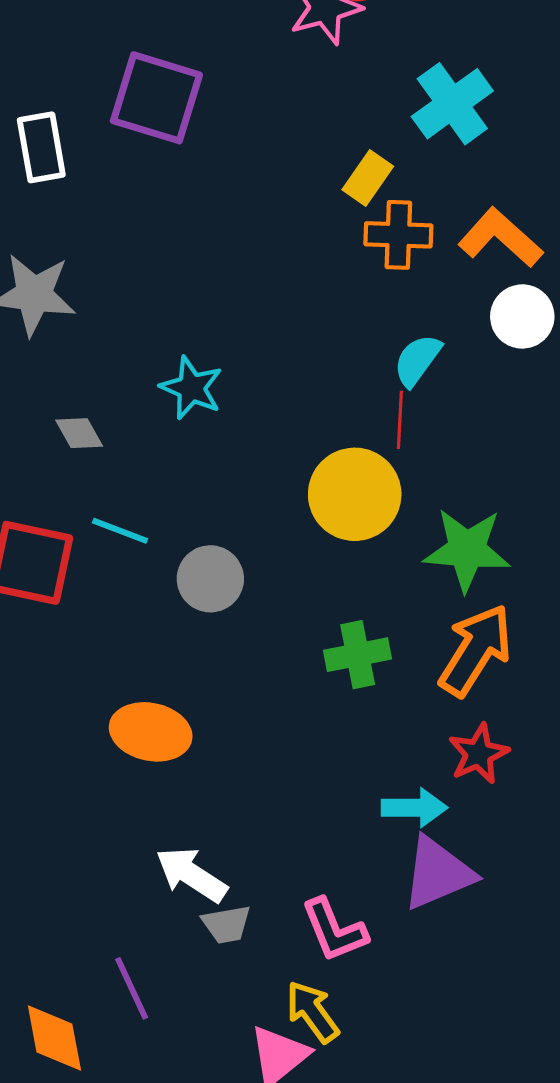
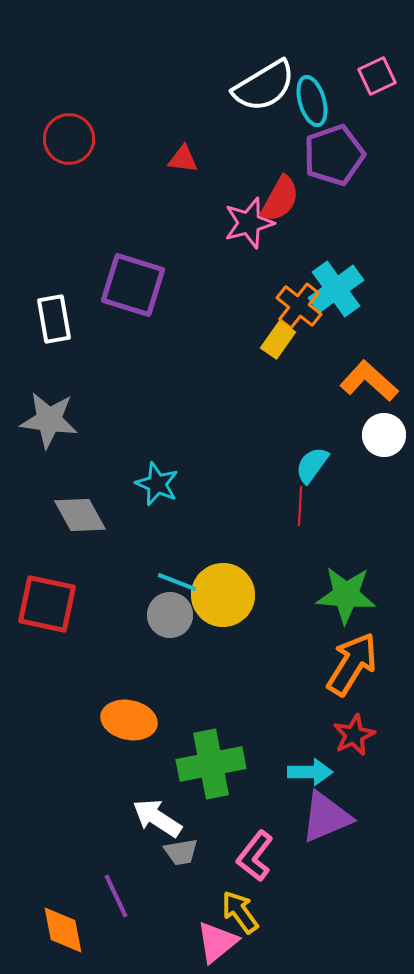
orange cross: (398, 235) -> (299, 306), moved, turned 36
gray diamond: (79, 433) -> (80, 515), size x1.6
yellow circle: (355, 494) -> (223, 595), moved
cyan line: (120, 531) -> (177, 582), moved
green cross: (358, 655) -> (211, 764), moved, size x1.5
pink L-shape: (334, 930) -> (255, 856), turned 60

